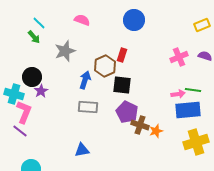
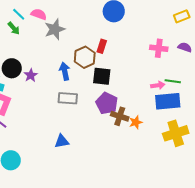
pink semicircle: (82, 20) -> (39, 14), moved
gray star: (65, 51) -> (55, 29), moved
pink cross: (179, 57) -> (159, 48), turned 30
blue arrow: (85, 80) -> (65, 71), turned -30
purple star: (41, 91) -> (31, 75), moved

